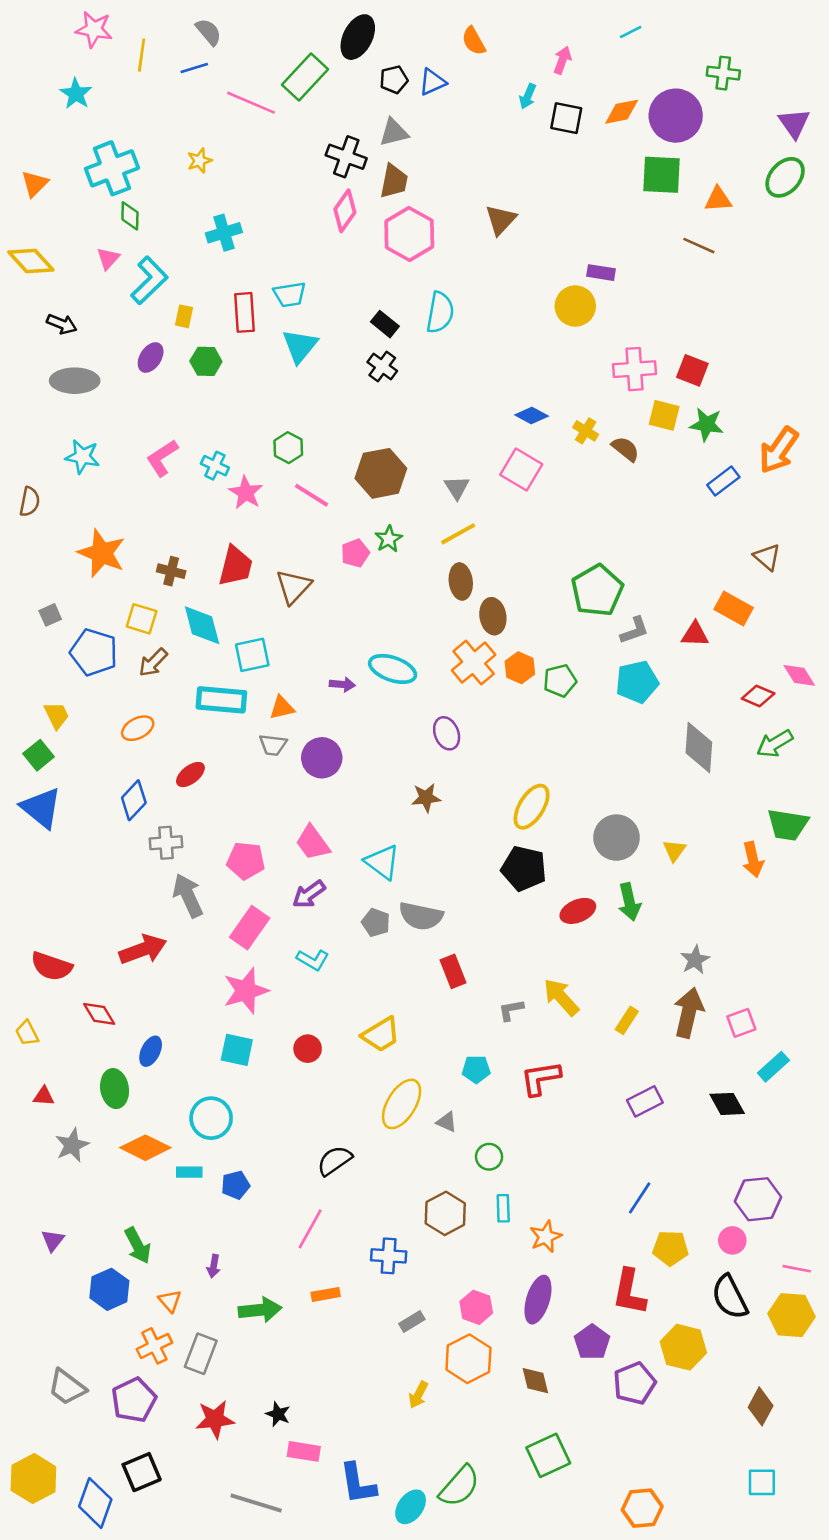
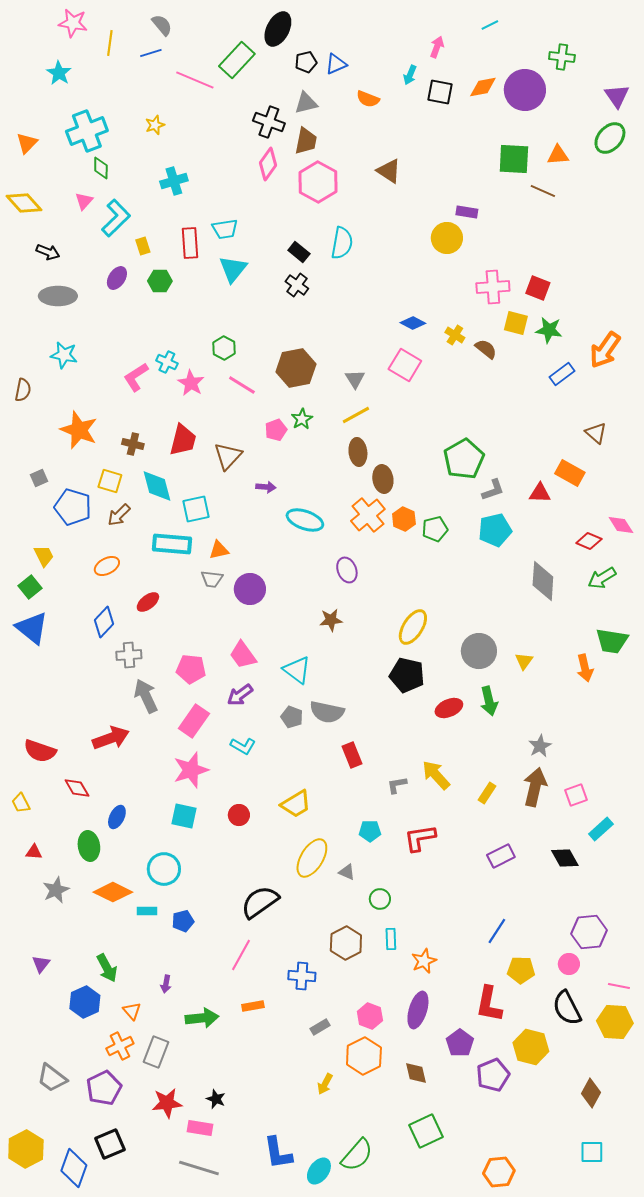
orange semicircle: (474, 41) -> (368, 99), moved, turned -40
green square: (662, 175) -> (514, 159), moved
brown triangle: (501, 220) -> (389, 171), turned -40
yellow rectangle: (184, 316) -> (143, 246), turned -30
pink L-shape: (162, 458) -> (136, 377), moved
purple arrow: (342, 684) -> (266, 487), moved
black semicircle: (335, 1161) -> (260, 902), size x1.4
pink rectangle: (304, 1451) -> (200, 1128), moved

